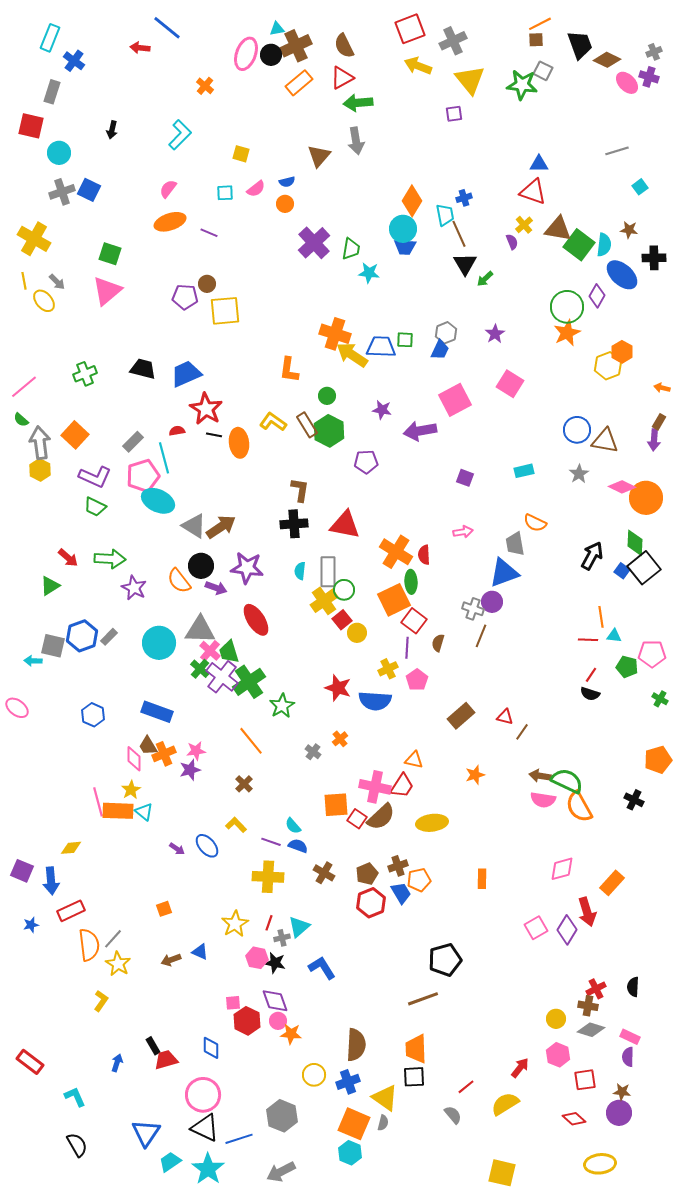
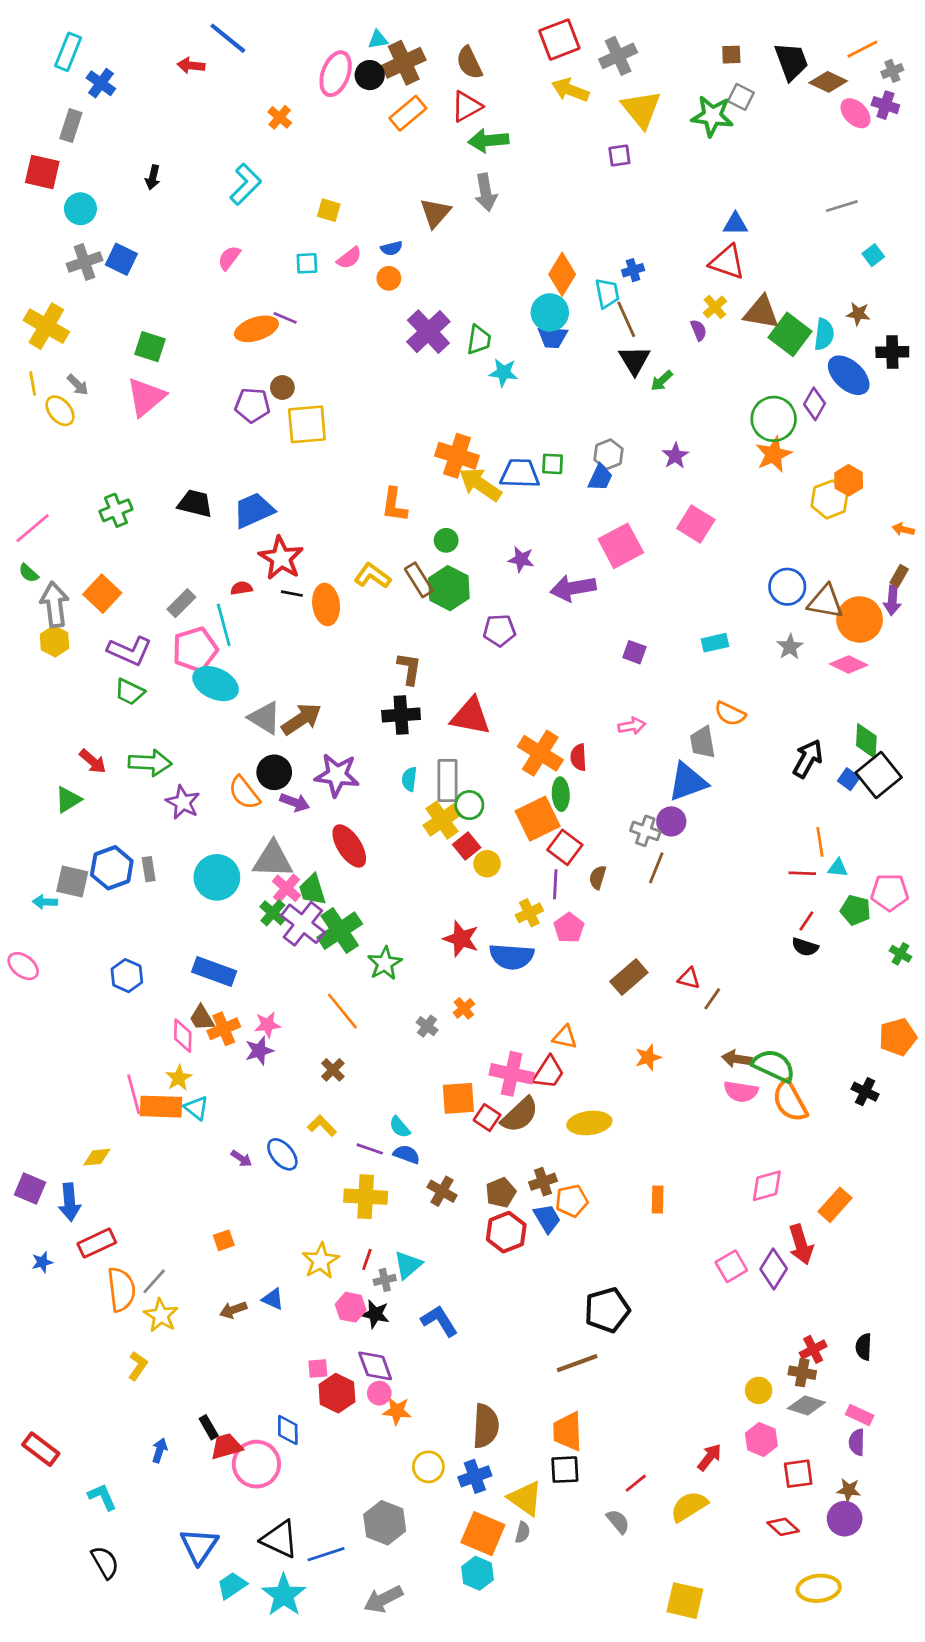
orange line: (540, 24) -> (862, 49), moved
orange ellipse: (170, 222) -> (256, 329), moved
orange circle: (646, 498) -> (860, 619), moved
gray rectangle: (109, 637) -> (149, 869), turned -54
pink circle: (203, 1095) -> (256, 1464), moved

